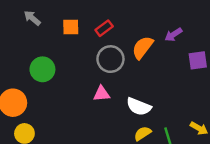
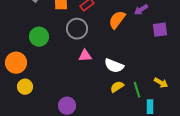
gray circle: (110, 59) -> (77, 29), moved

